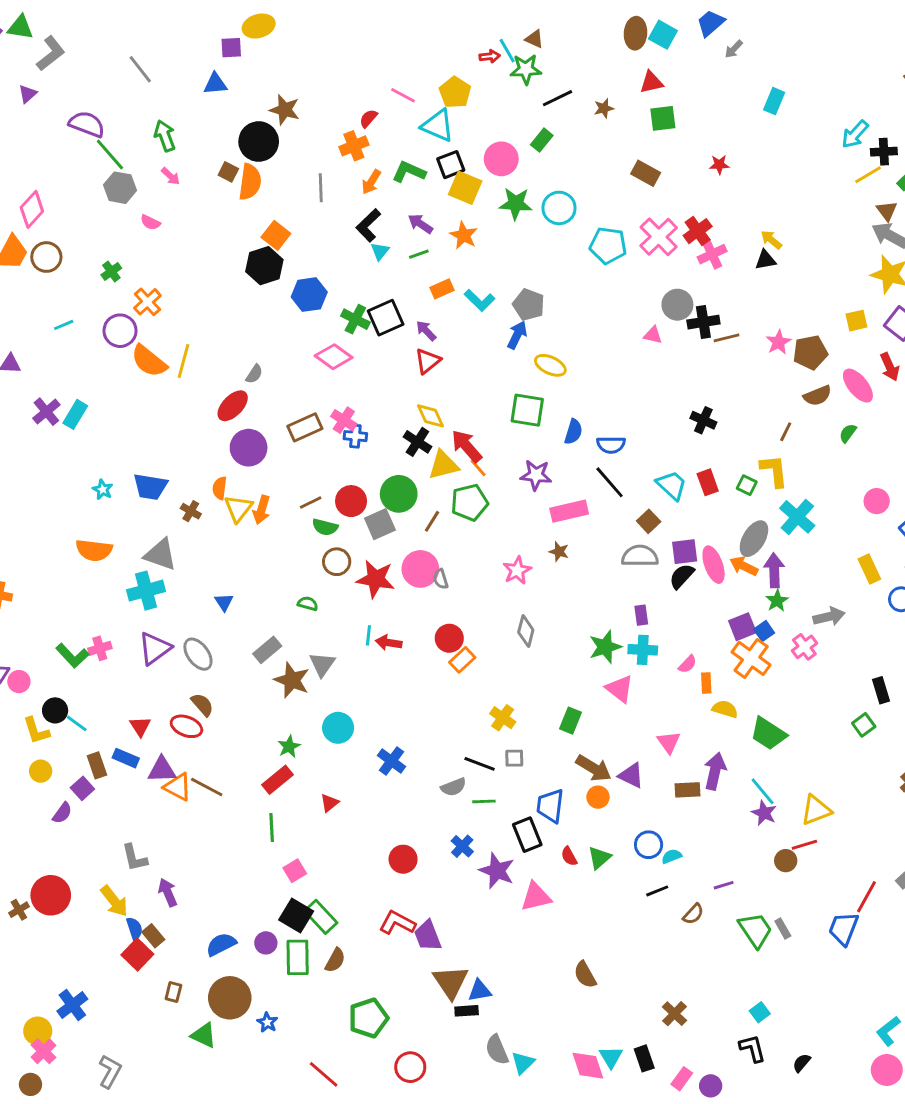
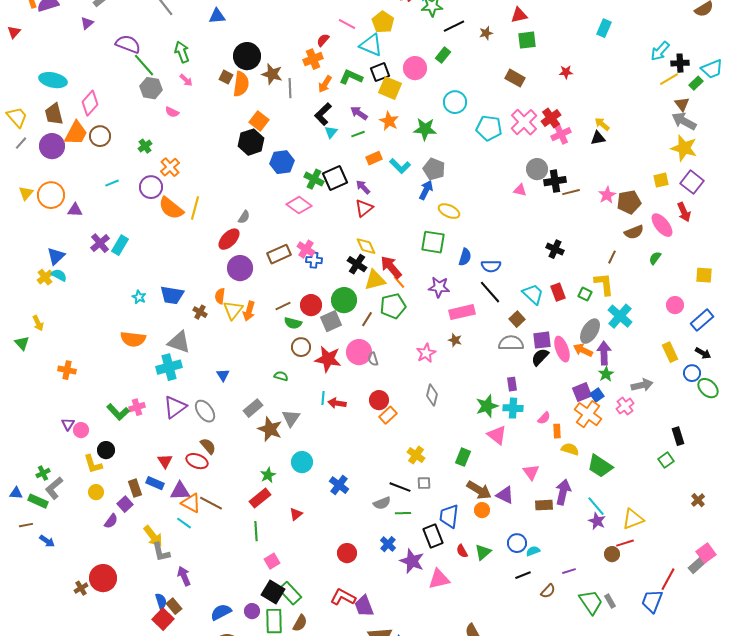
brown star: (285, 110) -> (272, 74), moved
green star: (516, 204) -> (425, 129), moved
cyan line: (77, 723) -> (184, 523), moved
yellow arrow: (114, 901) -> (153, 536), moved

